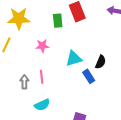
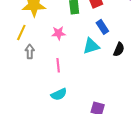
blue rectangle: (89, 76) -> (102, 27), moved
gray arrow: (24, 82) -> (30, 52), moved

